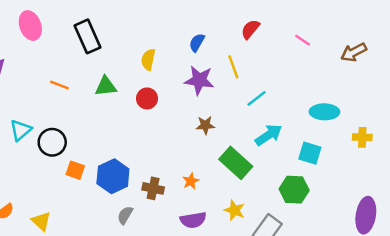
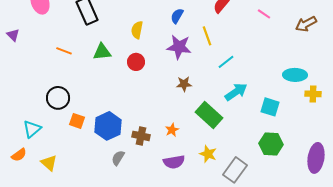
cyan ellipse: (324, 112) -> (295, 75), moved
cyan triangle: (21, 130) -> (32, 129), moved
green hexagon: (294, 190) -> (271, 144), moved

